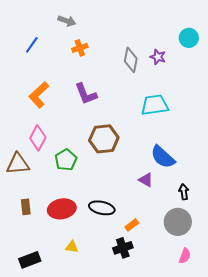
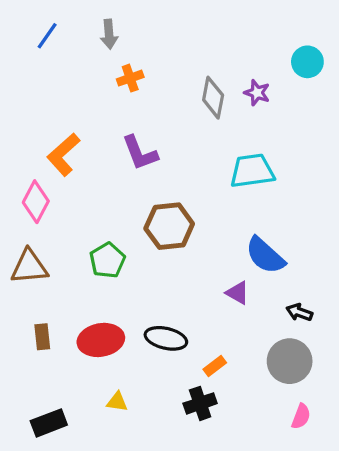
gray arrow: (67, 21) -> (109, 34), turned 66
blue line: (32, 45) -> (47, 36), moved
pink diamond: (38, 138) -> (36, 202), moved
black arrow: (184, 192) -> (299, 312), turned -63

